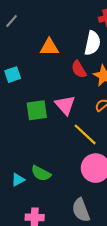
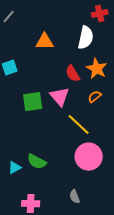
red semicircle: (79, 69) -> (73, 74), moved
gray semicircle: (81, 210) -> (75, 197), size x0.6

